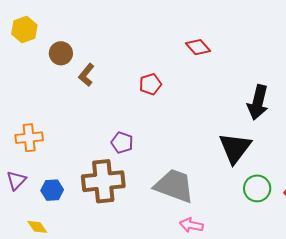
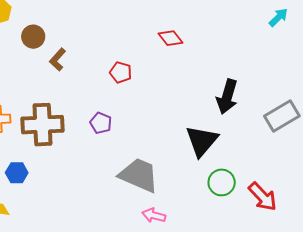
red pentagon: (150, 84) -> (121, 72), turned 30
purple pentagon: (122, 143) -> (101, 123), moved
brown cross: (103, 181) -> (42, 125), moved

